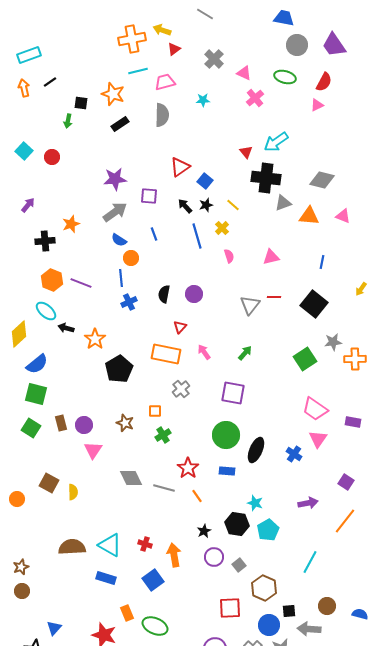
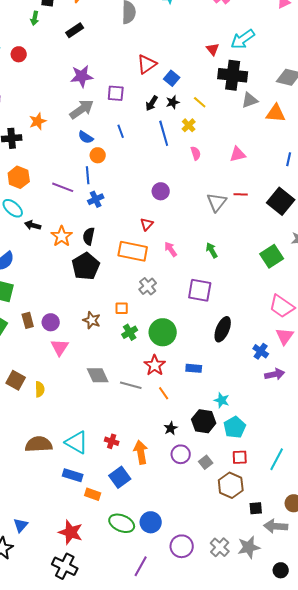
black rectangle: (120, 124) -> (75, 30), moved
black arrow: (185, 206) -> (152, 103), turned -105
purple line: (81, 283) -> (63, 187), moved
black semicircle: (164, 294) -> (89, 236), moved
green arrow: (245, 353) -> (212, 250), turned -70
green circle: (226, 435) -> (163, 332), moved
black ellipse: (256, 450) -> (223, 329), moved
purple arrow: (308, 503) -> (275, 374), moved
red square: (230, 608) -> (240, 457), moved, size x0.7
orange rectangle: (127, 613) -> (93, 494), moved, turned -49
blue circle: (269, 625) -> (151, 522), moved

